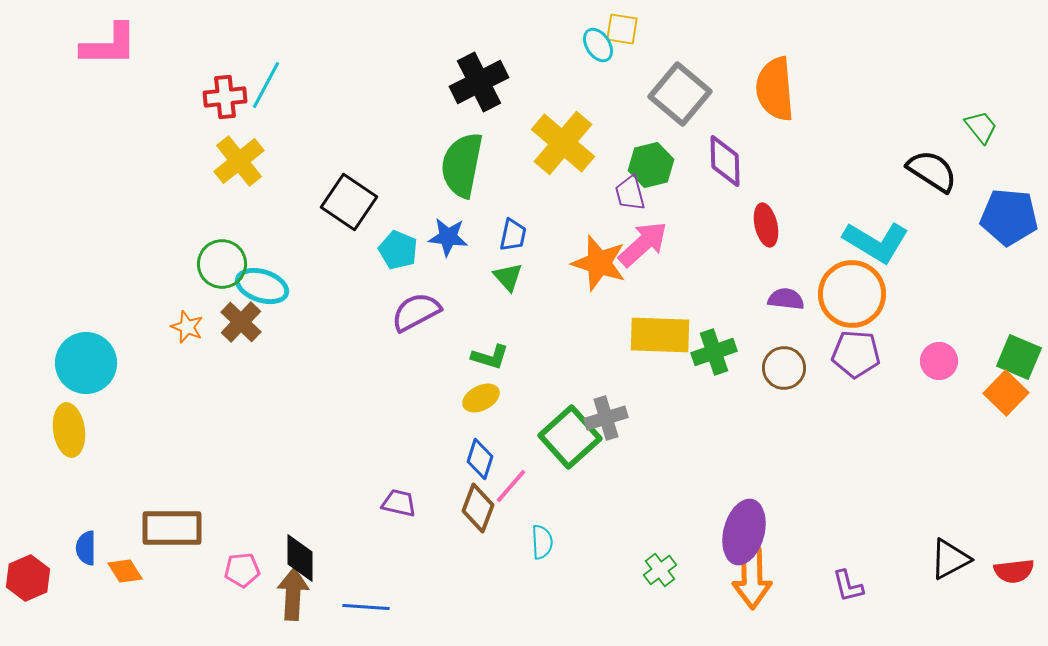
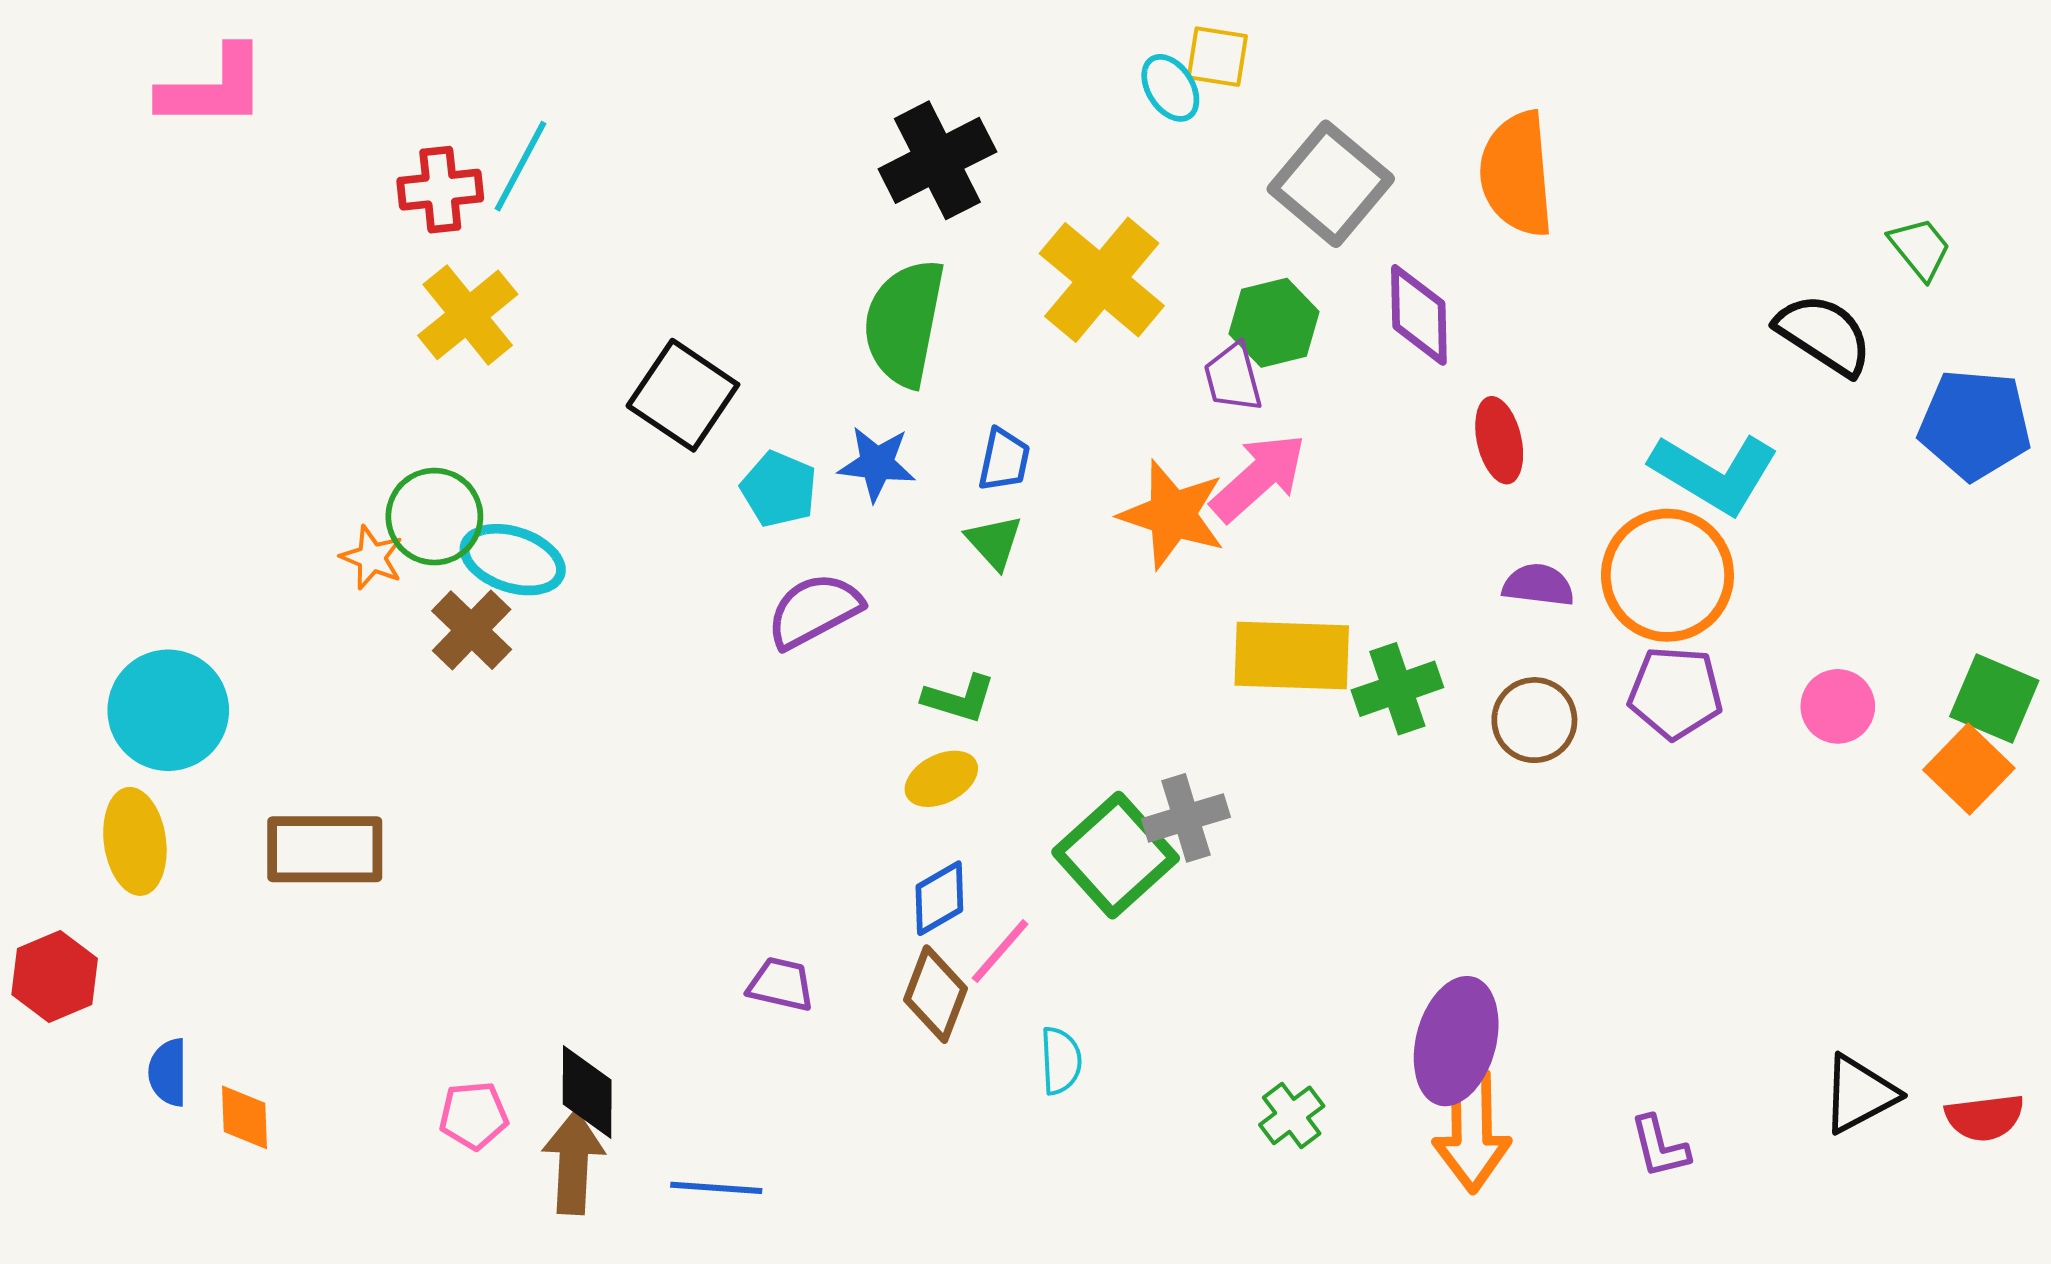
orange star: (187, 327) -> (372, 558), moved
blue diamond: (480, 459) -> (939, 898), turned 42
brown rectangle: (172, 528) -> (325, 849), moved
orange diamond: (125, 571) -> (245, 1117), turned 30
red hexagon: (28, 578) -> (55, 976), moved

